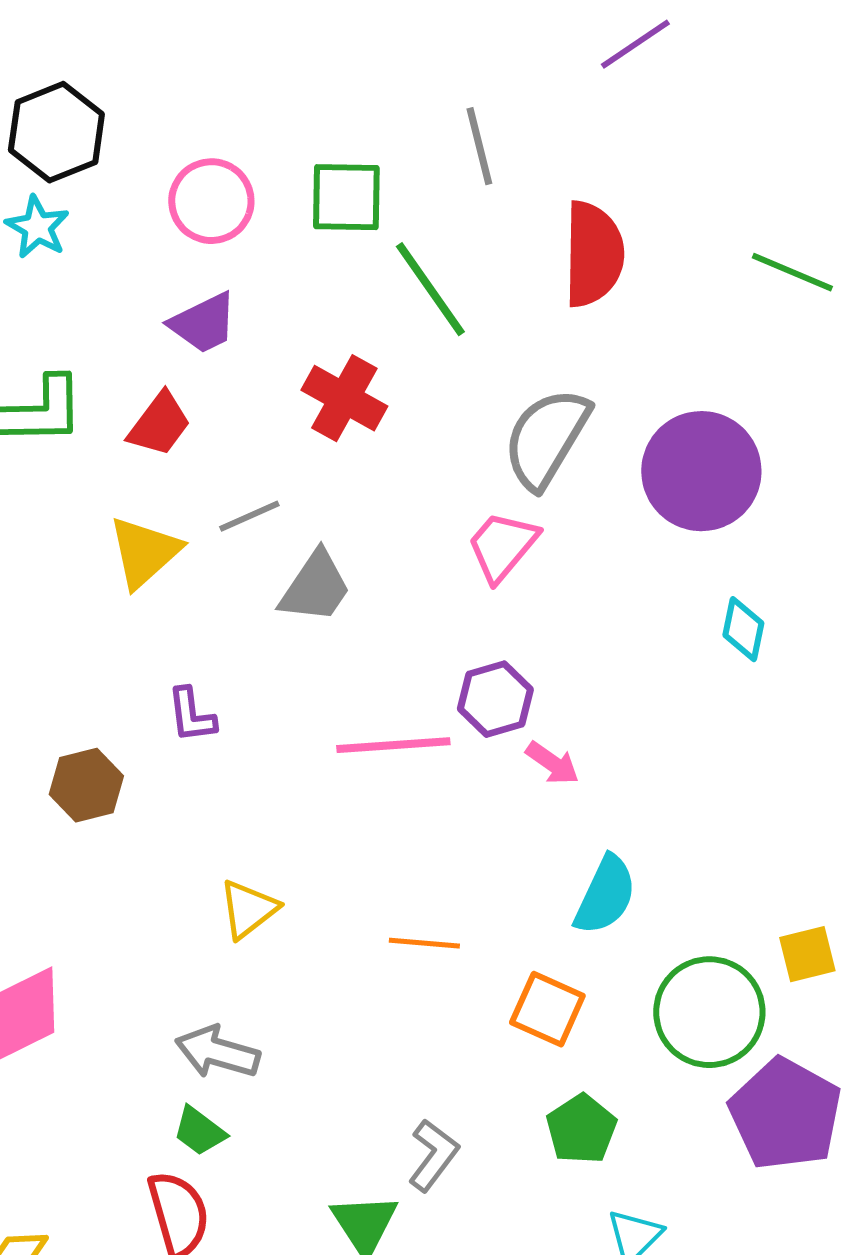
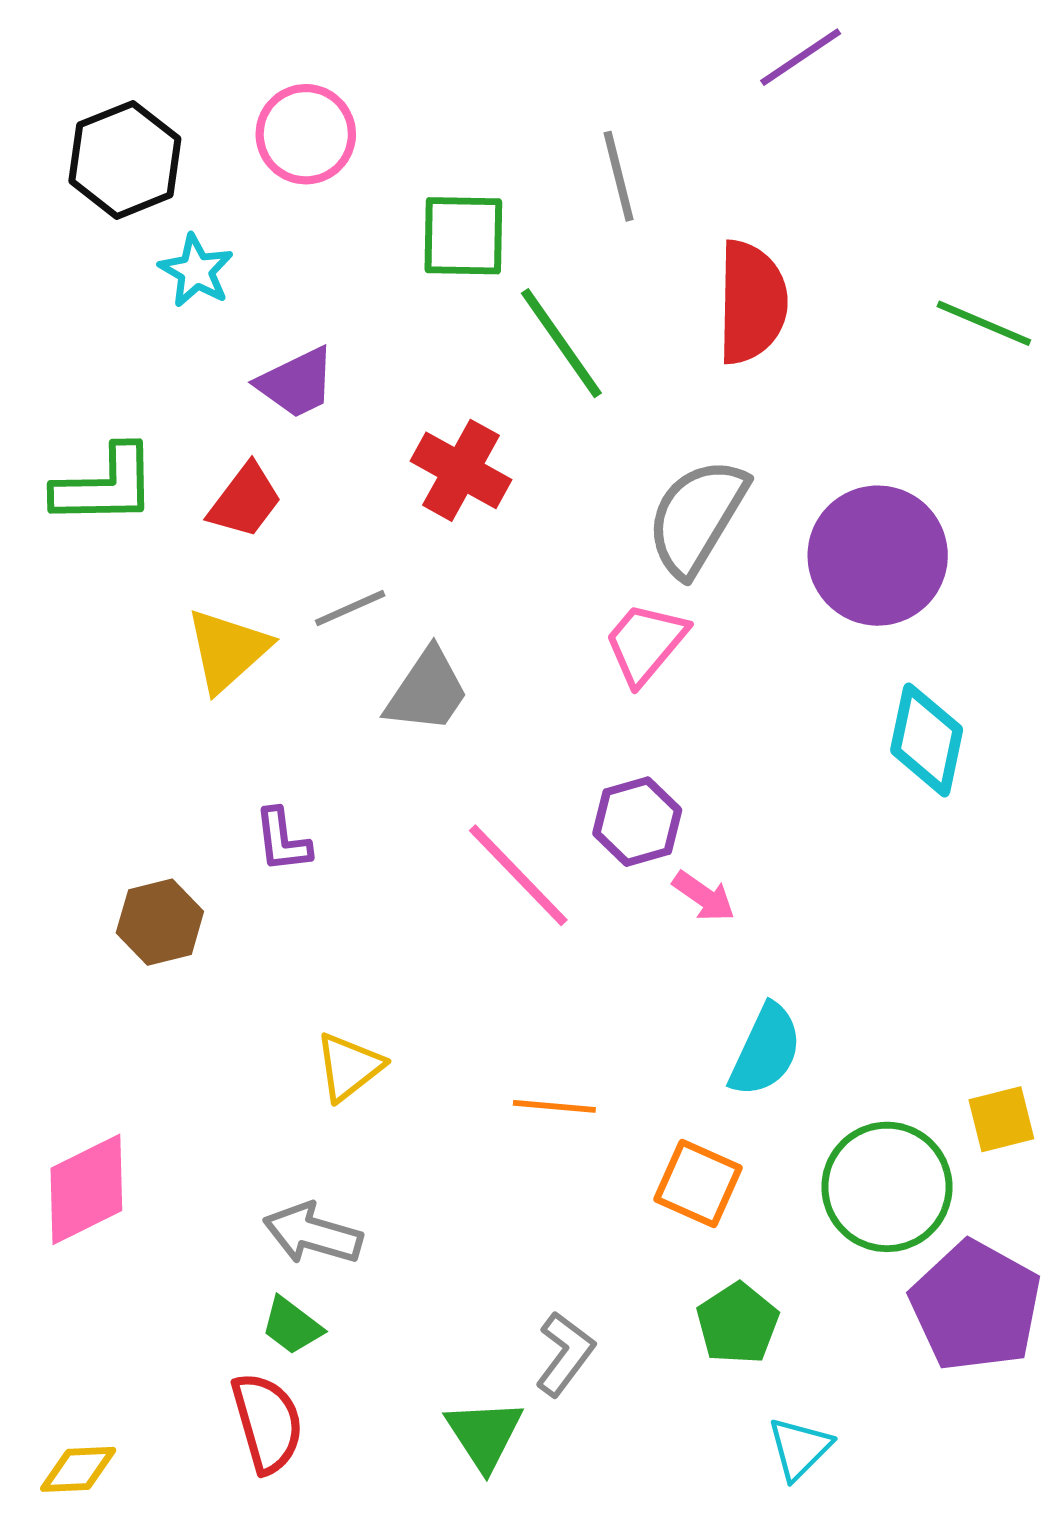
pink circle: (211, 201) -> (306, 134), moved
cyan star: (37, 227) -> (196, 271), moved
cyan diamond: (743, 629) -> (927, 740), size x1.5
pink line: (393, 745) -> (518, 875), turned 50

